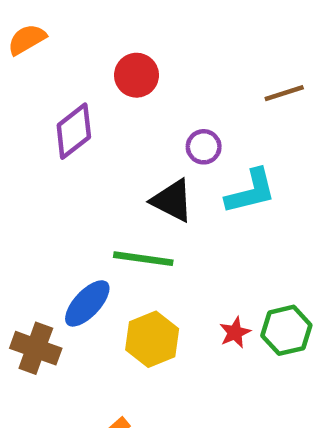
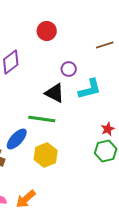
red circle: (136, 75) -> (47, 31), moved
red star: (235, 333) -> (108, 129), moved

